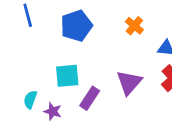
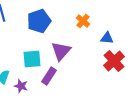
purple triangle: (129, 82) -> (61, 51), moved

